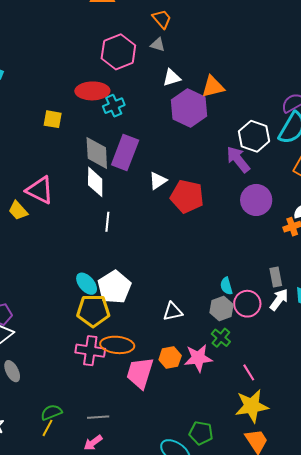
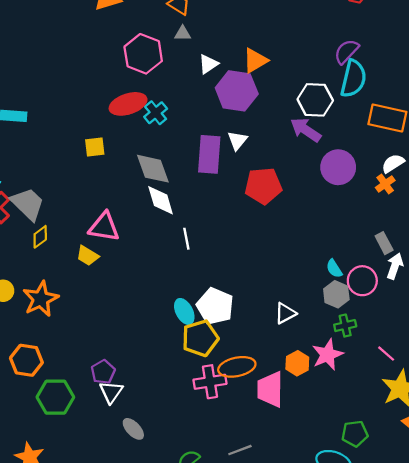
purple rectangle: (125, 152) -> (209, 154), moved
white triangle: (158, 181) -> (237, 140), moved
cyan ellipse: (87, 284) -> (184, 311), turned 30
green cross: (221, 338) -> (345, 326), turned -36

